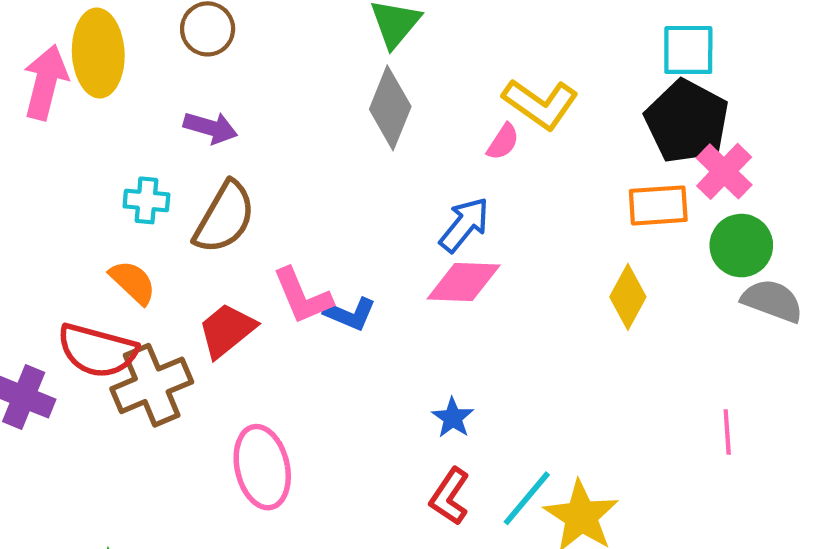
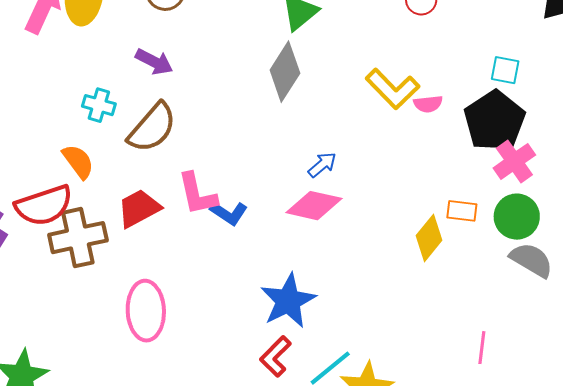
cyan square: (688, 50) -> (505, 70), size x0.7
pink semicircle: (503, 142) -> (428, 104), moved, turned 40
orange rectangle: (658, 205) -> (462, 211), moved, size x0.7
blue arrow: (464, 225) -> (322, 165), size x0.7
red semicircle: (97, 351) -> (44, 206), turned -44
blue star: (453, 418) -> (288, 301), size x1.8

